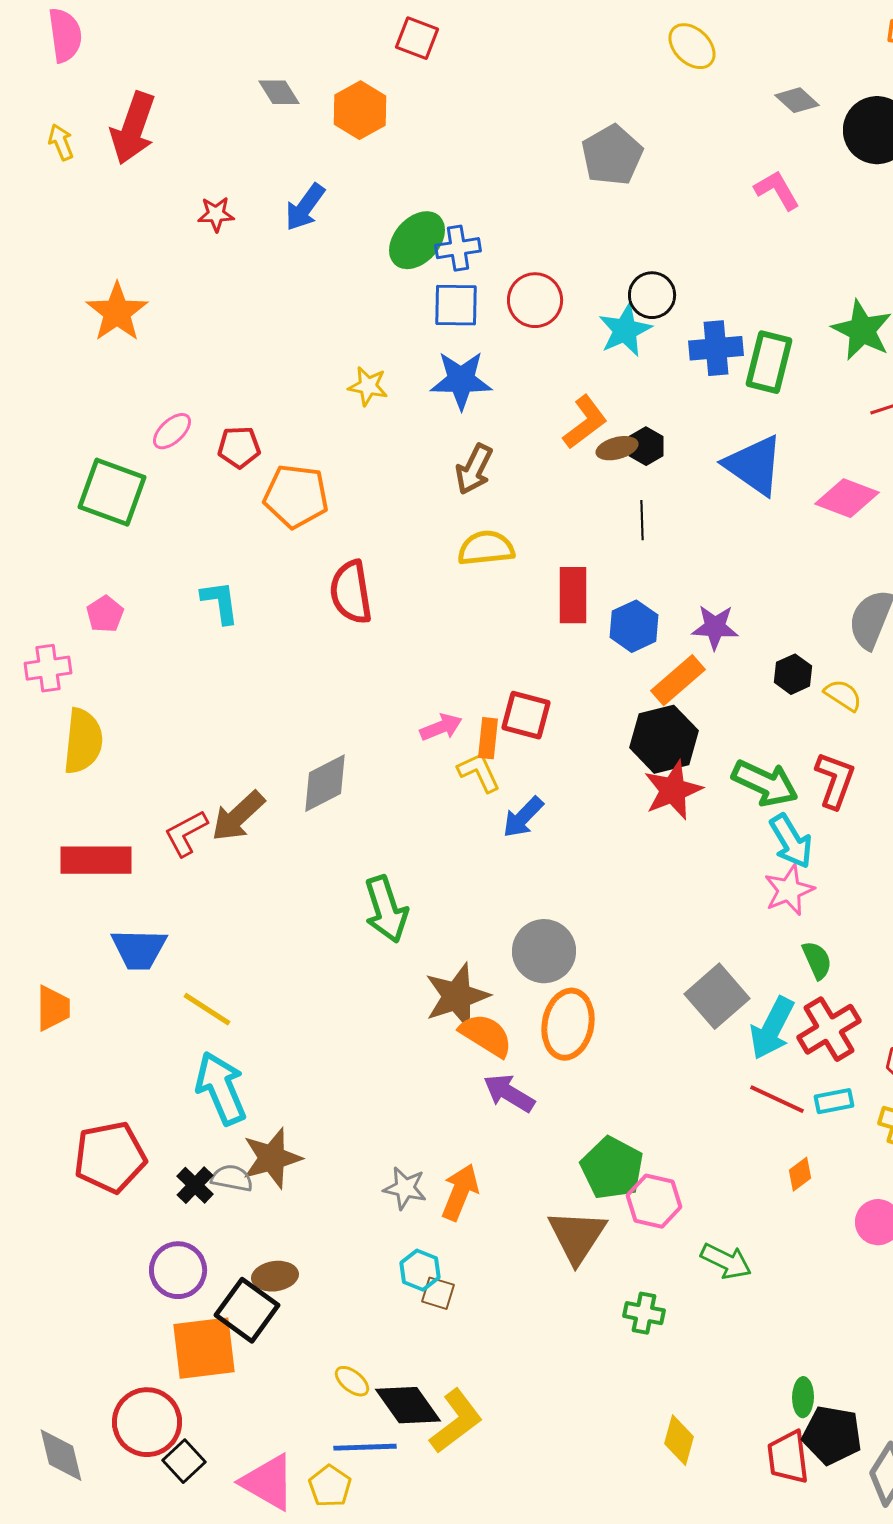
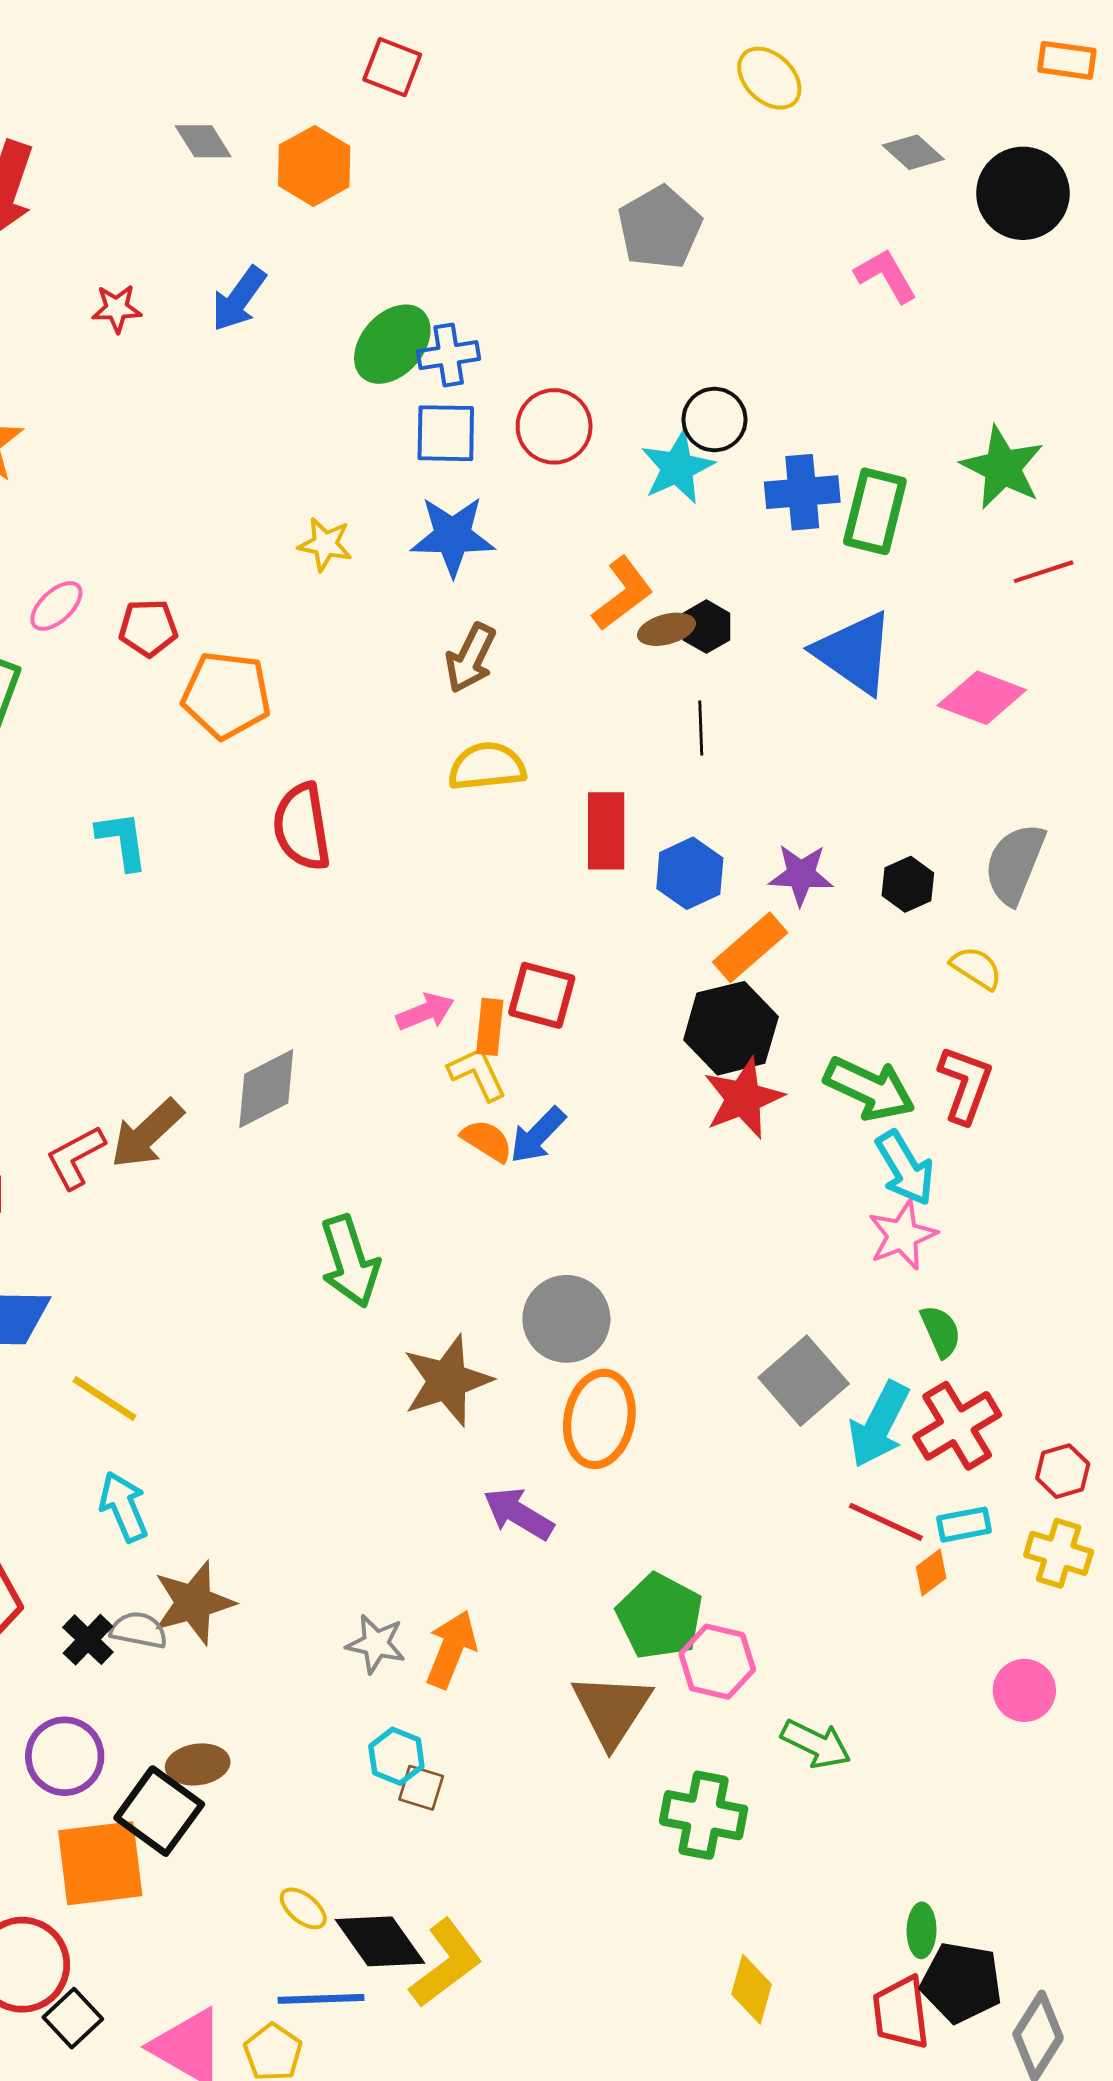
black hexagon: (793, 674) -> (908, 884), moved
orange semicircle: (486, 1035) -> (487, 1141), moved, size x0.7
cyan arrow: (221, 1088) -> (124, 1507), size x0.7
orange diamond: (800, 1174) -> (931, 1573), moved
green cross: (644, 1313) -> (704, 1815), size x1.5

